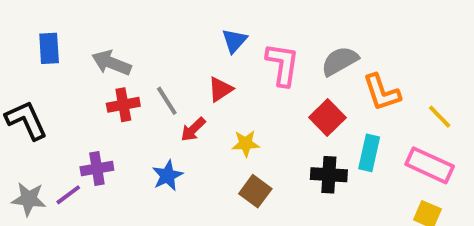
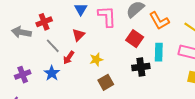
red cross: (123, 105) -> (44, 22), moved
purple cross: (97, 169) -> (23, 75), moved
blue star: (167, 176) -> (52, 73), moved
brown square: (255, 191) -> (106, 82), turned 35

